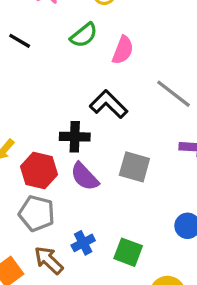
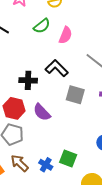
black cross: (75, 137) -> (28, 80), moved
gray square: (134, 167) -> (75, 95), moved
blue cross: (83, 243) -> (46, 165), moved, turned -32

